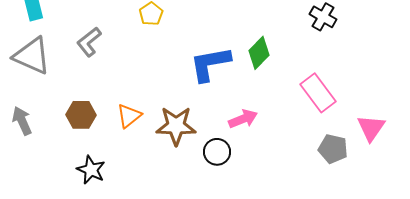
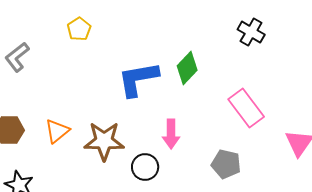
pink arrow: (243, 119) -> (171, 134), turned 112
gray pentagon: (333, 149) -> (226, 164), moved

